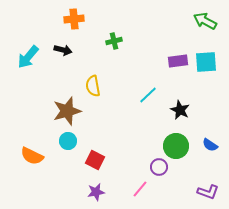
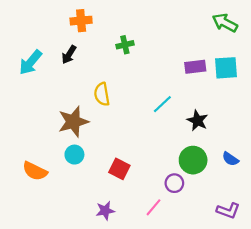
black arrow: (63, 50) -> (69, 55), turned 108
red square: (95, 160) -> (119, 169), moved

